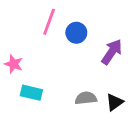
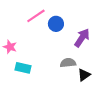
pink line: (49, 22) -> (36, 16), turned 36
gray semicircle: (86, 98) -> (68, 63), moved

